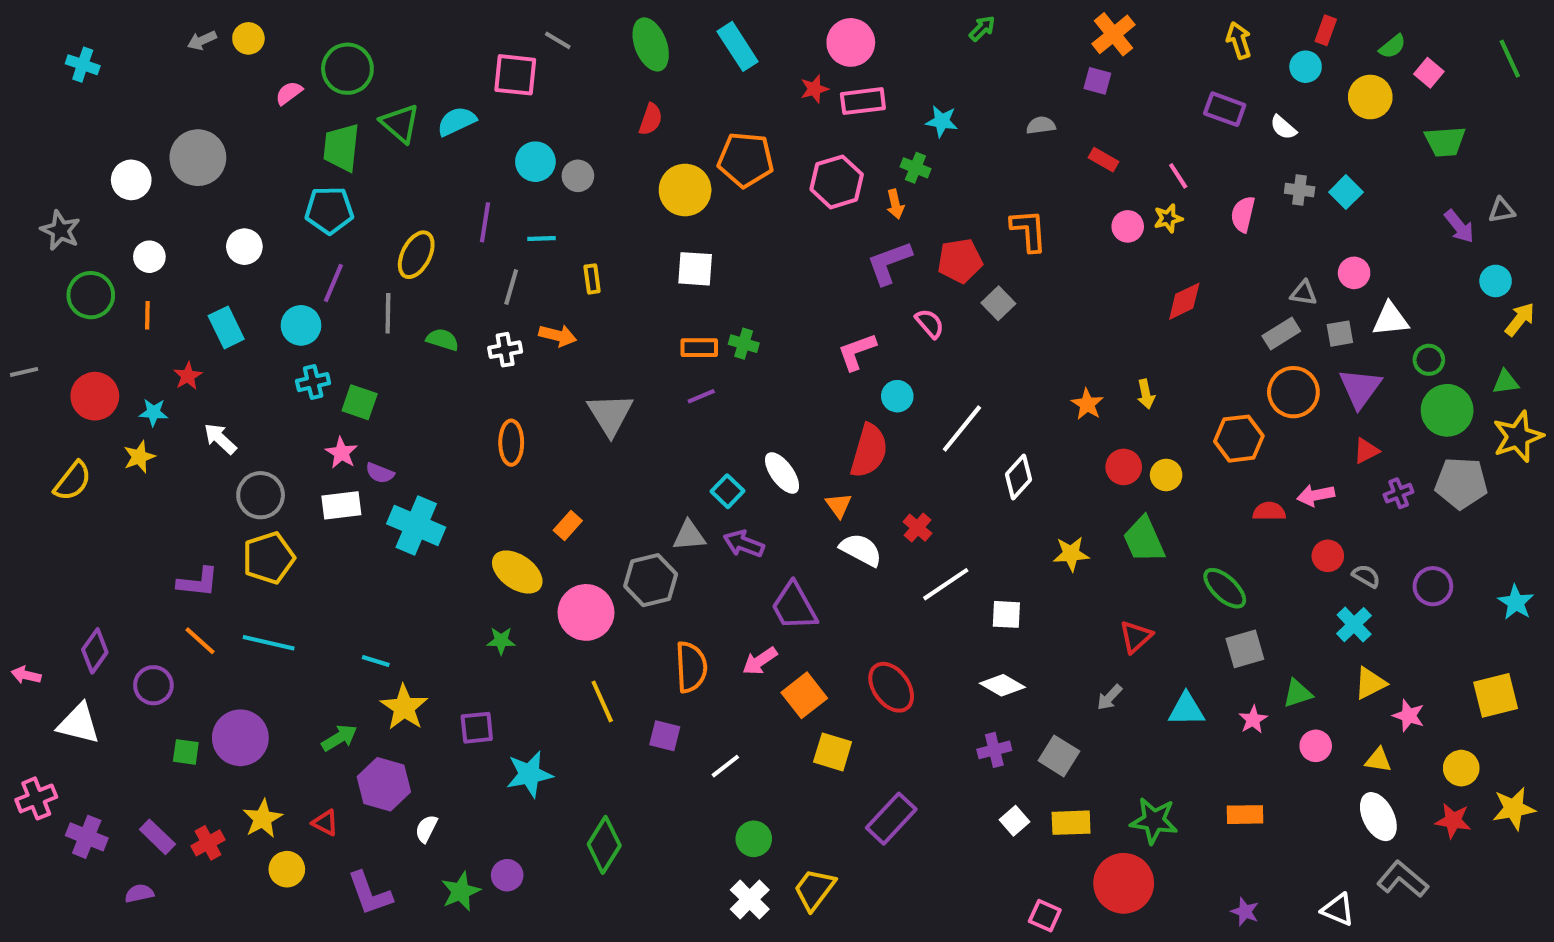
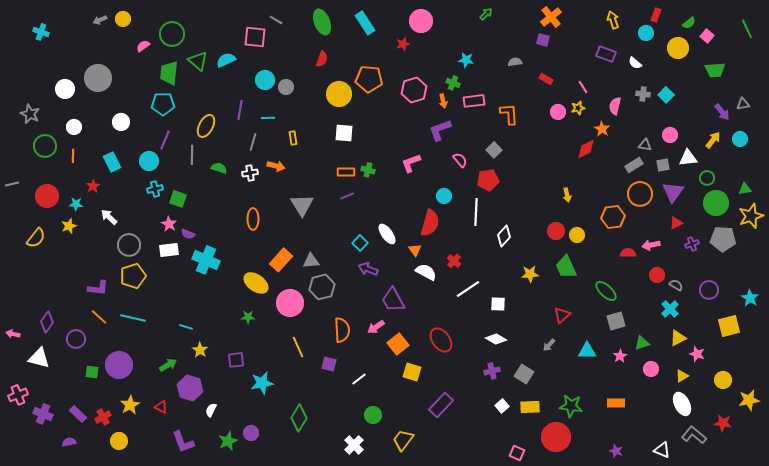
pink rectangle: (863, 101) -> (474, 101), moved
red pentagon: (960, 261) -> (488, 180), moved
yellow arrow: (1520, 319) -> (713, 140), moved
pink L-shape: (857, 352) -> (411, 163), moved
orange star: (1087, 404) -> (602, 129), moved
white line: (962, 429) -> (476, 212), turned -36
orange rectangle: (568, 526) -> (281, 260), size x1.6
gray triangle: (689, 536) -> (311, 261), moved
yellow square: (1496, 695) -> (729, 326), moved
yellow star: (404, 707) -> (200, 350), size x0.7
yellow triangle: (1378, 760) -> (682, 376), turned -40
red star: (1453, 821) -> (723, 423), moved
yellow circle: (287, 869) -> (119, 441), moved
white cross: (750, 899) -> (354, 445), moved

